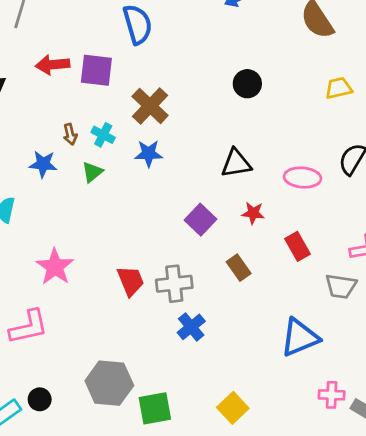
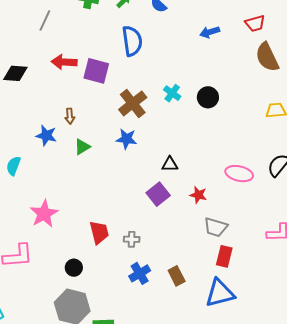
cyan cross: (103, 135) -> (172, 93), moved
black triangle: (236, 163) -> (170, 164), moved, size x0.7
red rectangle: (298, 246) -> (224, 256), moved, turned 35
brown rectangle: (239, 268) -> (177, 276), moved
gray cross: (174, 284) -> (132, 239), size x0.6
gray trapezoid: (341, 286) -> (216, 227), moved
black circle: (40, 399) -> (74, 268), moved

